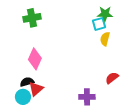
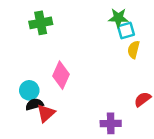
green star: (105, 14) -> (118, 18), moved
pink diamond: (35, 59) -> (61, 75), moved
cyan circle: (23, 97) -> (29, 90), moved

